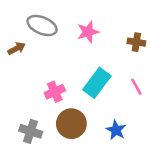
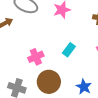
cyan rectangle: (97, 83) -> (69, 50), size x0.6

